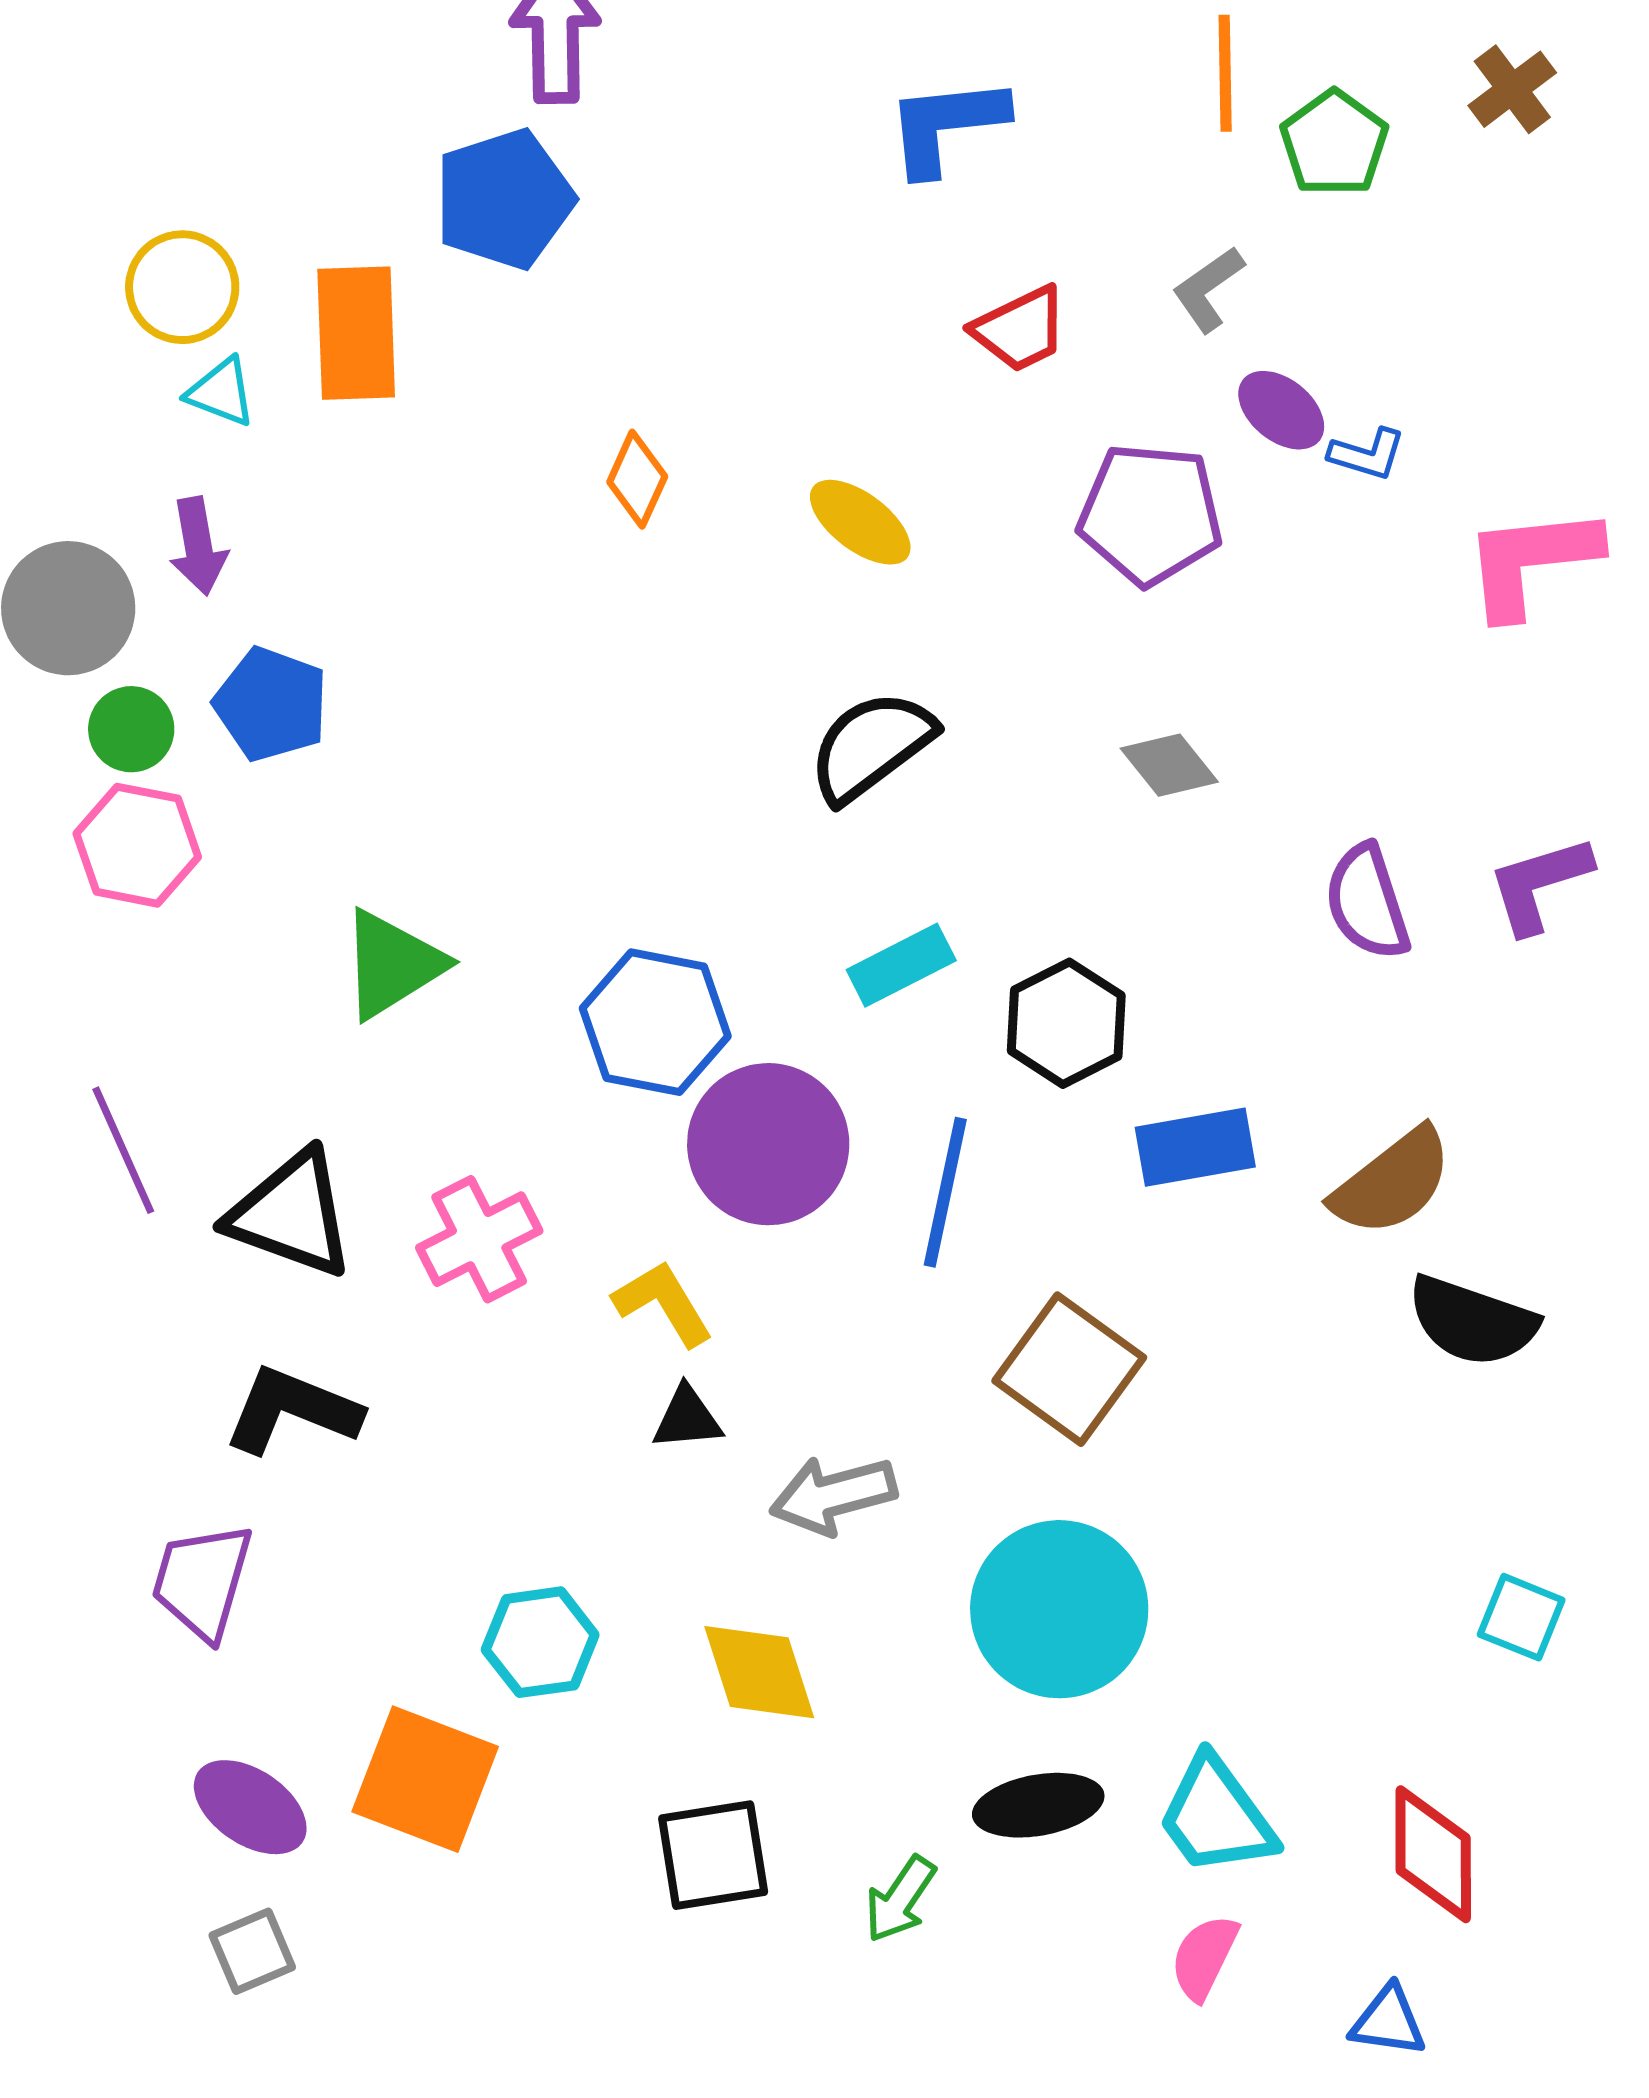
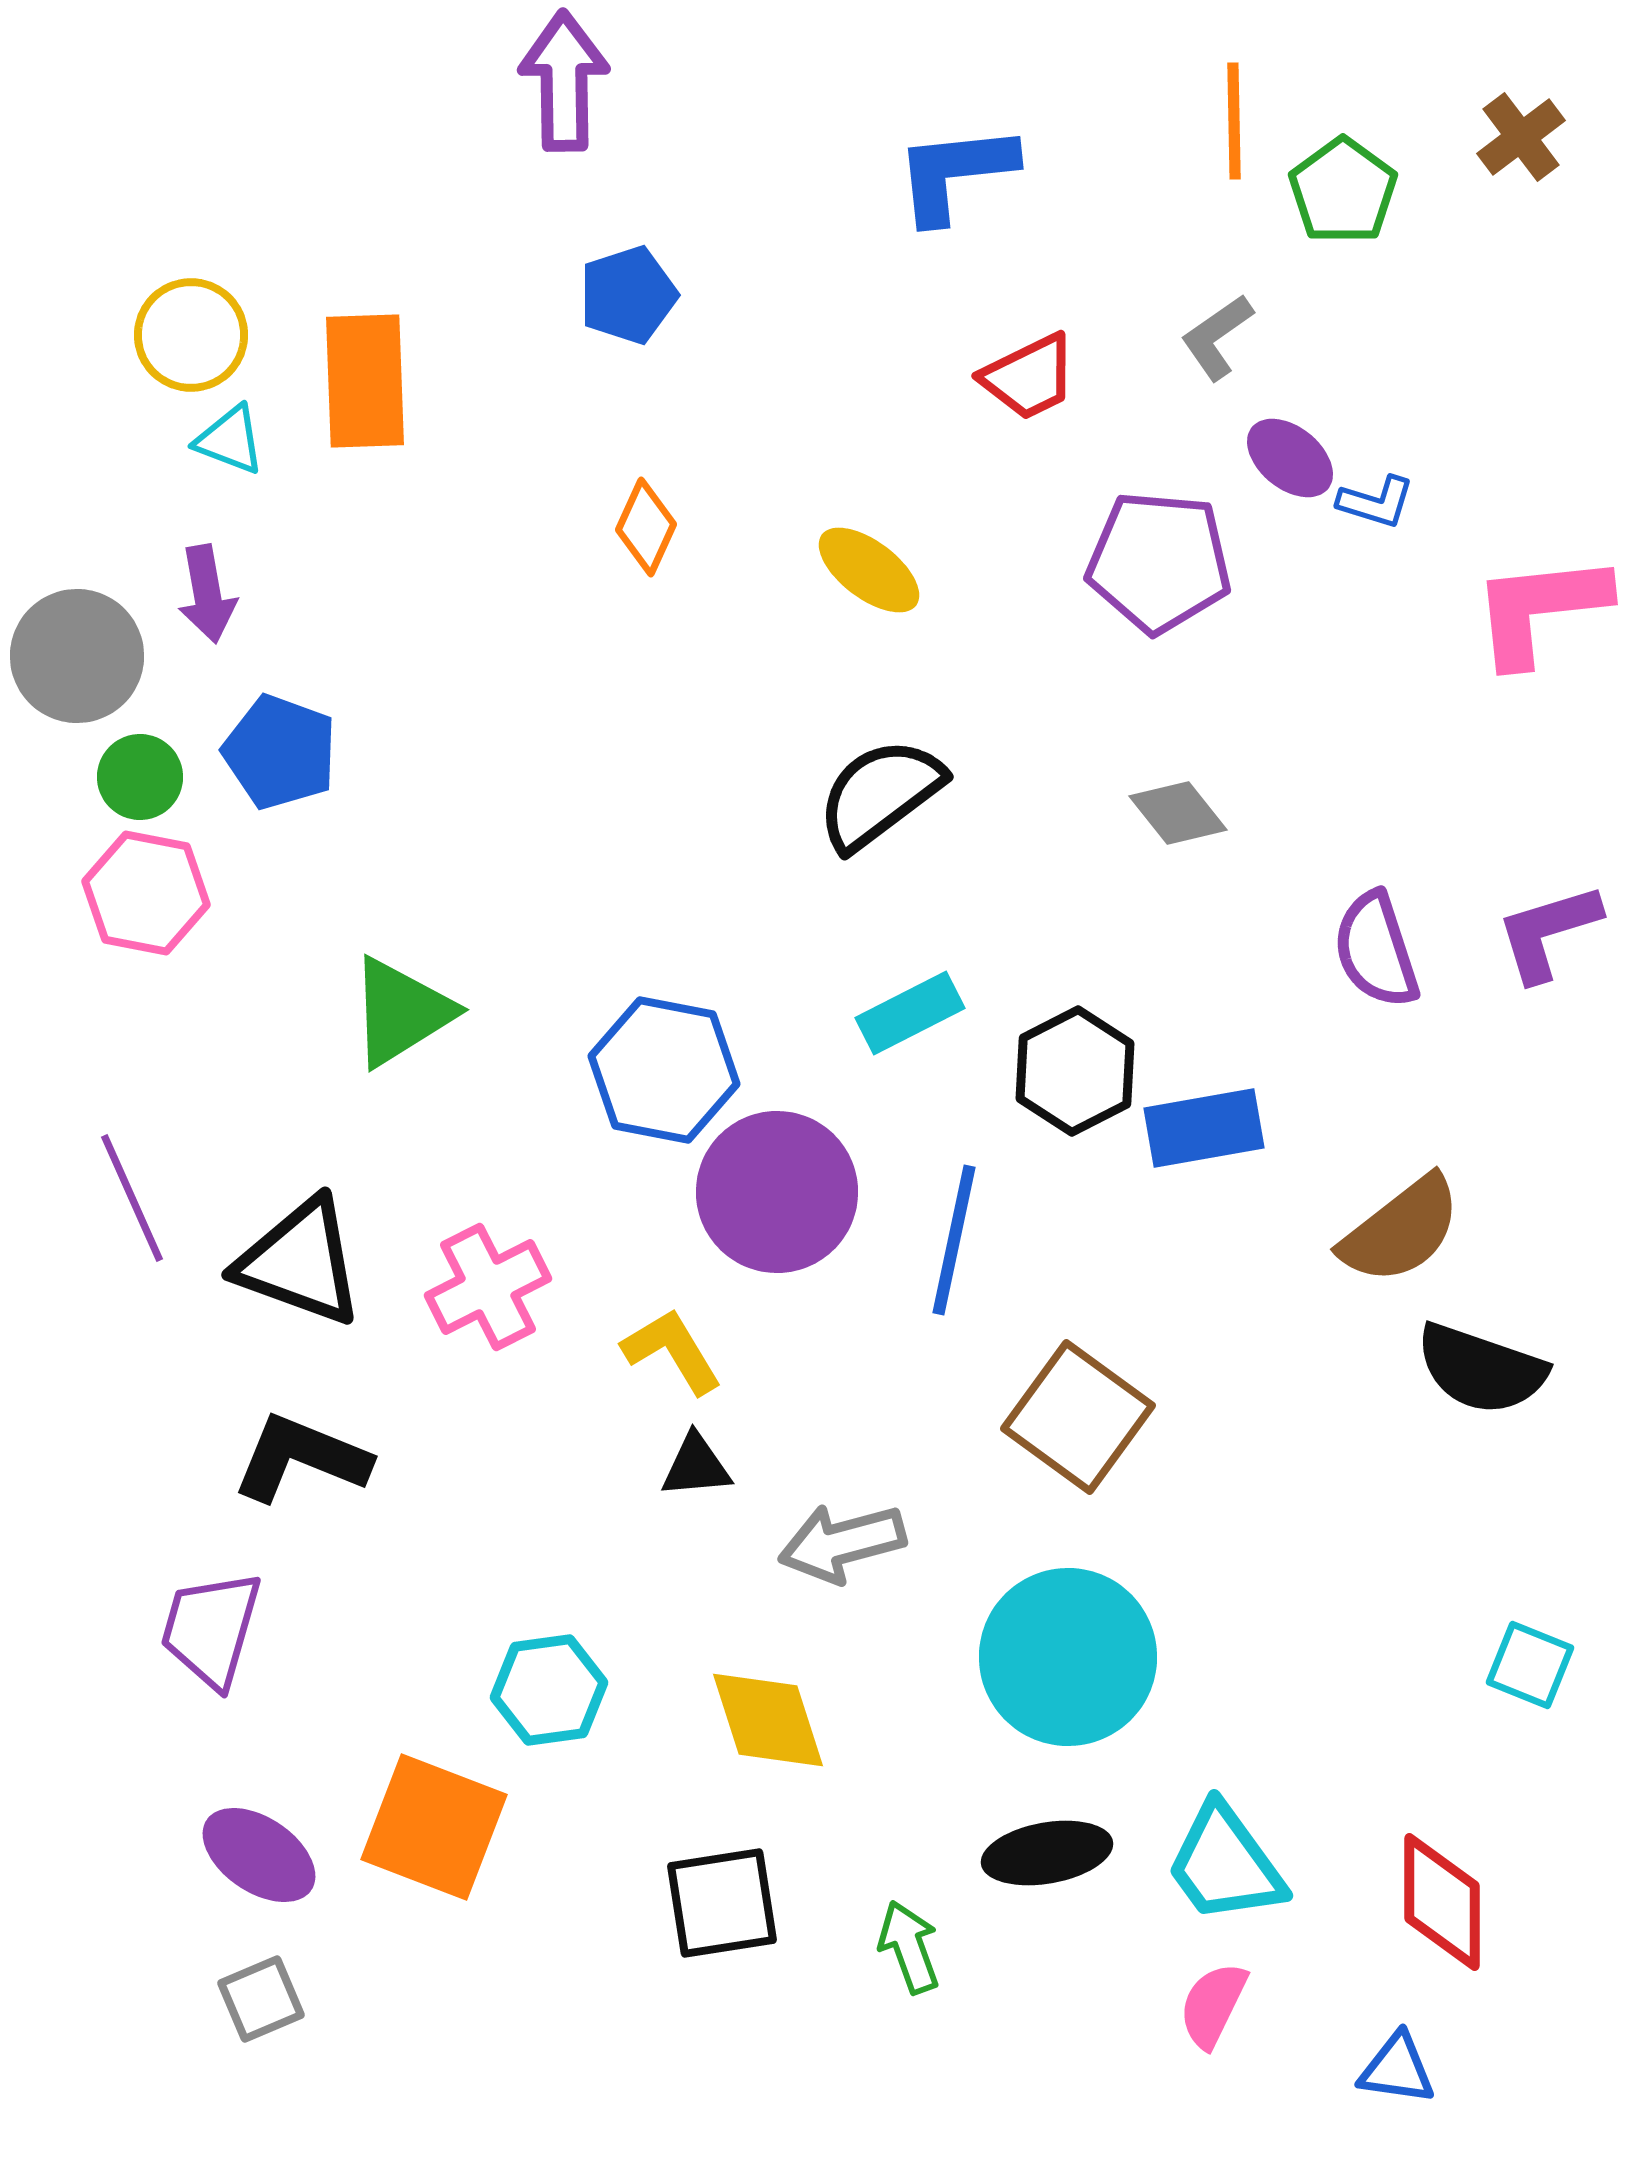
blue pentagon: (504, 199) -> (628, 295), moved, size x0.7
blue rectangle: (1195, 1147) -> (1204, 1128), moved
green arrow: (900, 1899) -> (909, 1947), turned 126

